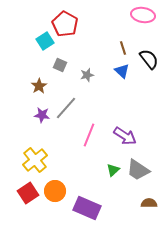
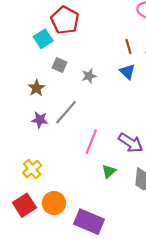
yellow cross: (35, 160) -> (32, 169), size x0.7
green triangle: (113, 170) -> (109, 171), moved

